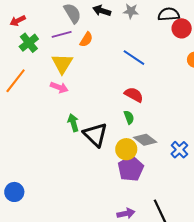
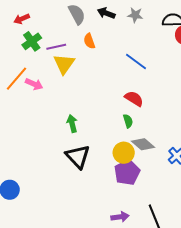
purple line: (62, 34) -> (56, 47), moved
orange semicircle: (86, 39) -> (89, 41), turned 126
pink arrow: (59, 87) -> (34, 84), moved
black triangle: (95, 135) -> (78, 157), moved

